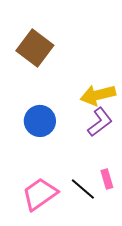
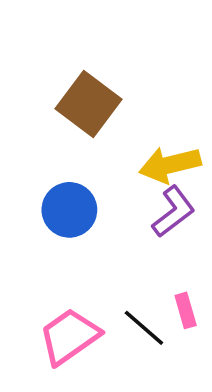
brown square: (35, 48) -> (88, 104), moved

